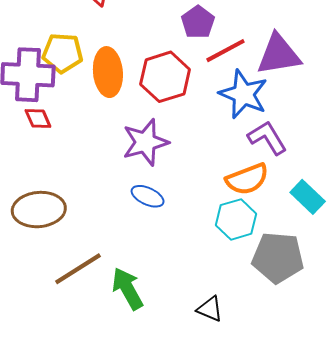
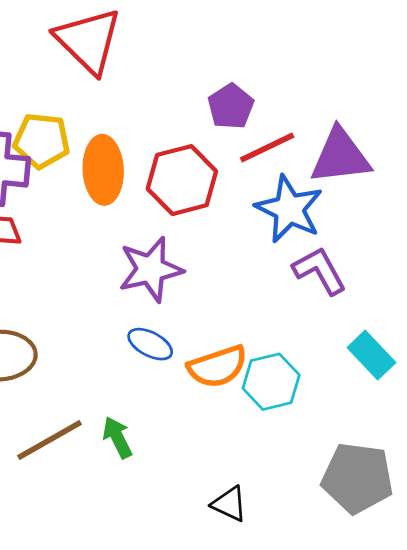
orange semicircle: (247, 179) -> (217, 367), moved
gray pentagon: (278, 258) -> (357, 478), moved
green arrow: (127, 289) -> (117, 437), moved, size x0.7

